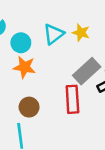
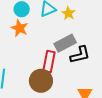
brown circle: (29, 107) -> (41, 81), moved, size x1.5

